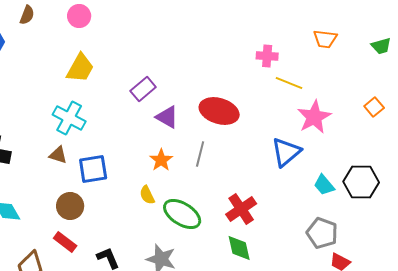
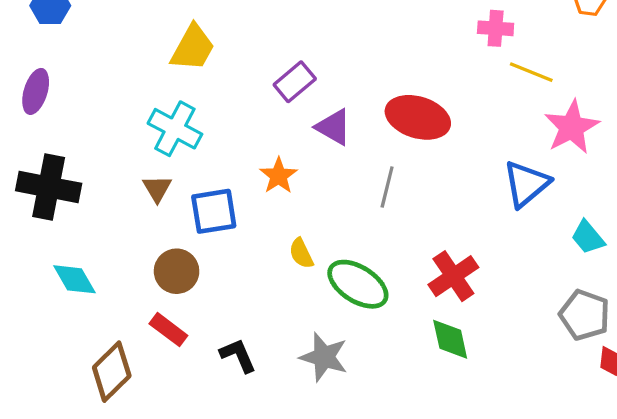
brown triangle: (58, 155) -> (157, 189), turned 42
orange star: (161, 160) -> (279, 176), moved

